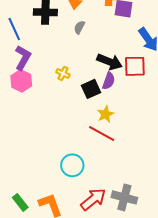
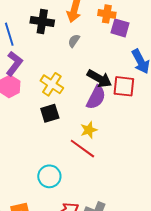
yellow cross: (63, 73) -> (52, 84), size x1.6
purple semicircle: (109, 81) -> (96, 97), size x1.4
black square: (91, 89) -> (50, 113), moved

